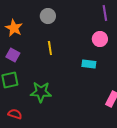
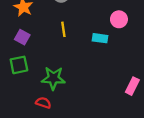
cyan rectangle: (89, 64) -> (100, 38), moved
red semicircle: (15, 114) -> (43, 103), moved

